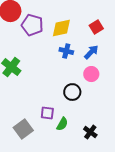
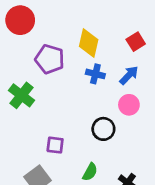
purple pentagon: (32, 25) -> (50, 59), moved
yellow diamond: (61, 28) -> (89, 43), turned -65
purple square: (47, 113) -> (55, 145), moved

